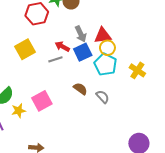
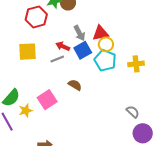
yellow square: (25, 49) -> (28, 52), turned 30
yellow cross: (137, 70) -> (136, 64), turned -35
brown semicircle: (80, 89) -> (75, 85), moved
gray semicircle: (102, 97) -> (133, 112), moved

